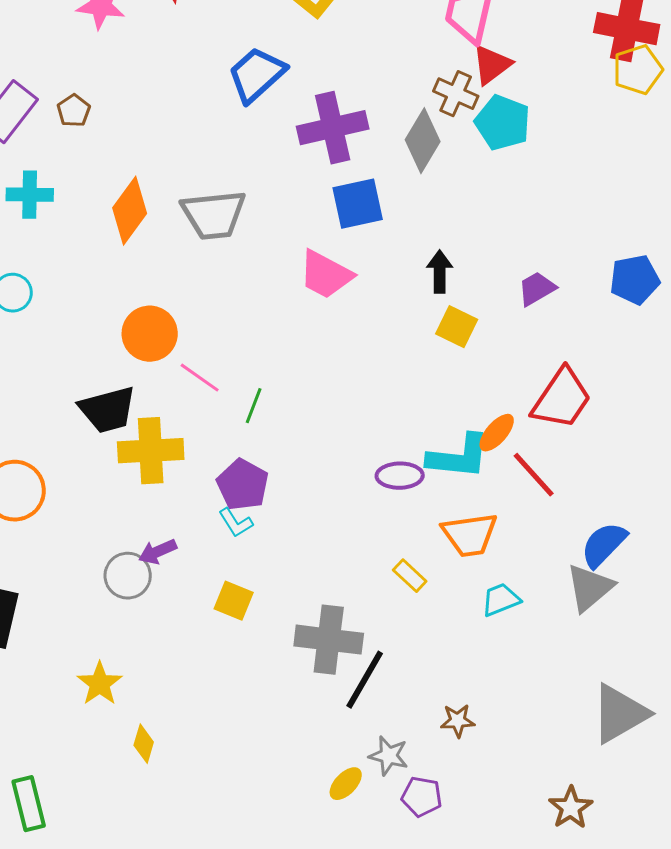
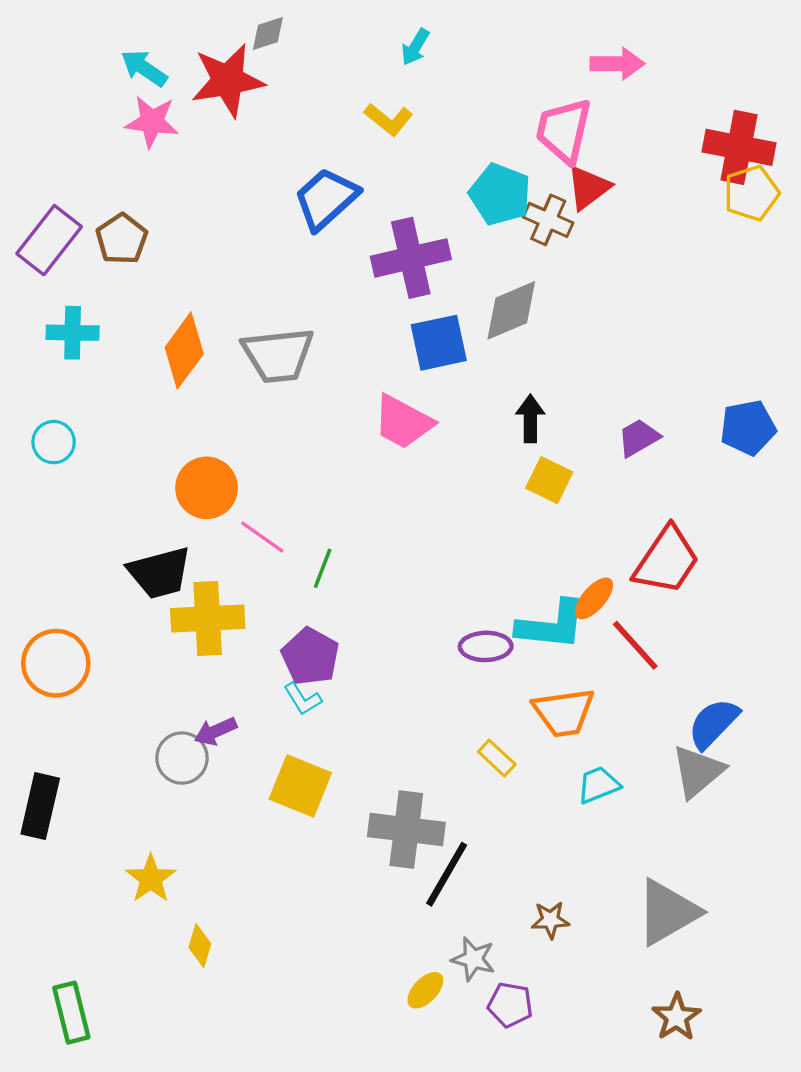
brown pentagon: (74, 111) -> (122, 239), size x1.4
cyan pentagon: (503, 123) -> (500, 194), moved
gray diamond: (423, 141) -> (511, 310), moved, turned 36
yellow square: (234, 601) -> (300, 786), size x1.4
gray triangle: (620, 714) -> (668, 912), moved

